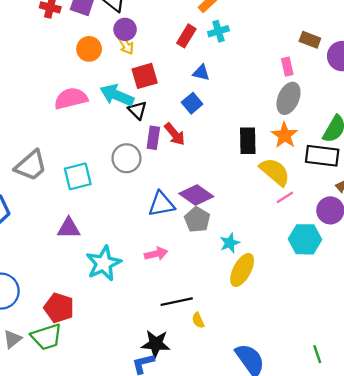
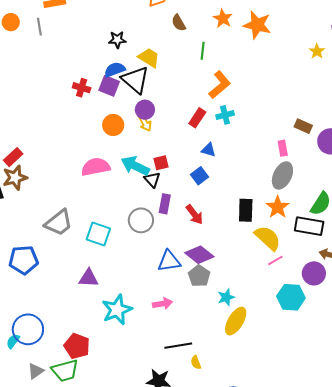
red square: (145, 76) -> (161, 163), moved, size x0.7
red arrow: (175, 134) -> (194, 214), moved
cyan square: (78, 176) -> (98, 234), turned 30

